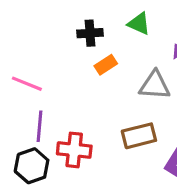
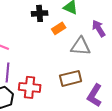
orange rectangle: (106, 65) -> (59, 28), moved

